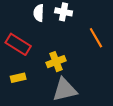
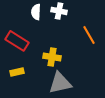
yellow cross: (56, 62) -> (52, 57), turned 30

